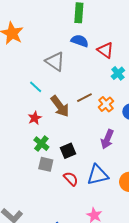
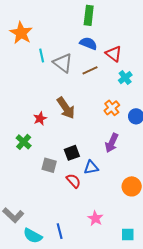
cyan line: (36, 87) -> (42, 55), moved, turned 32
brown line: (84, 98) -> (90, 70), moved
green cross: (41, 144) -> (24, 142), moved
blue triangle: (98, 175) -> (91, 167), moved, size x0.7

